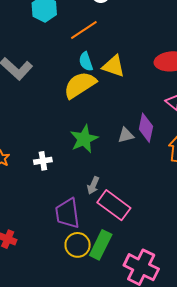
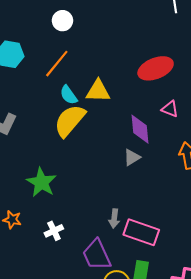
purple diamond: (146, 128) -> (140, 129), moved
green star: (84, 139) -> (41, 182), moved
white cross: (43, 161) -> (54, 231), moved

